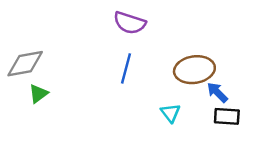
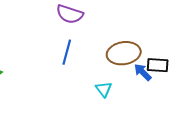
black rectangle: (227, 116) -> (158, 65), moved

